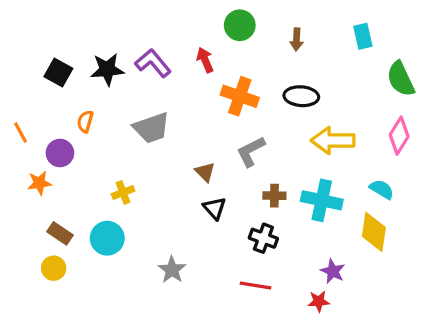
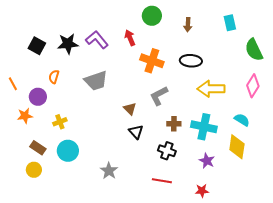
yellow cross: (123, 192) -> (60, 122), moved
purple star: (333, 271) -> (207, 161), moved

